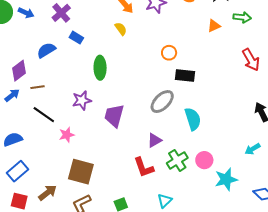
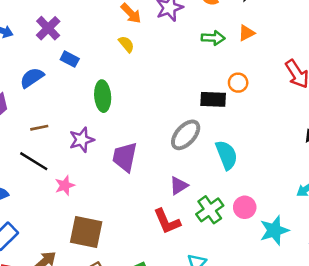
green arrow: (242, 17) -> (213, 38), moved
orange circle: (169, 53) -> (238, 83), moved
brown line: (37, 87) -> (39, 128), moved

